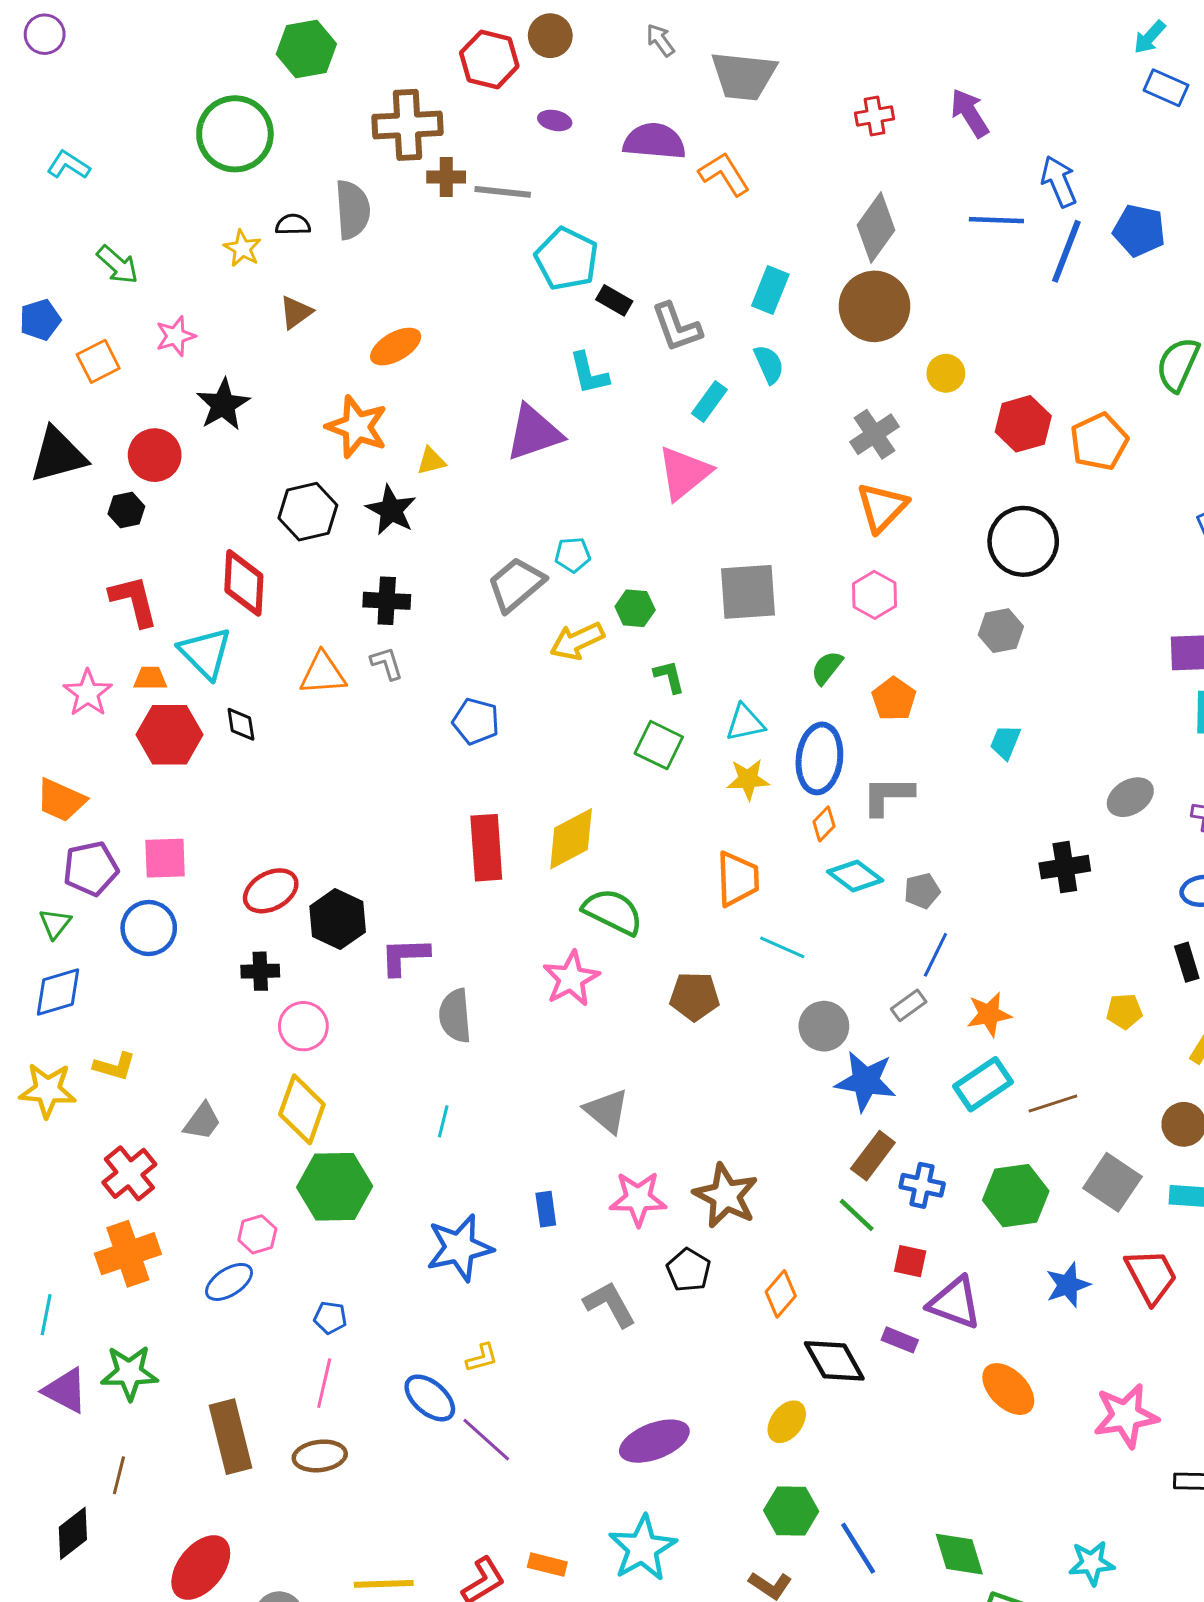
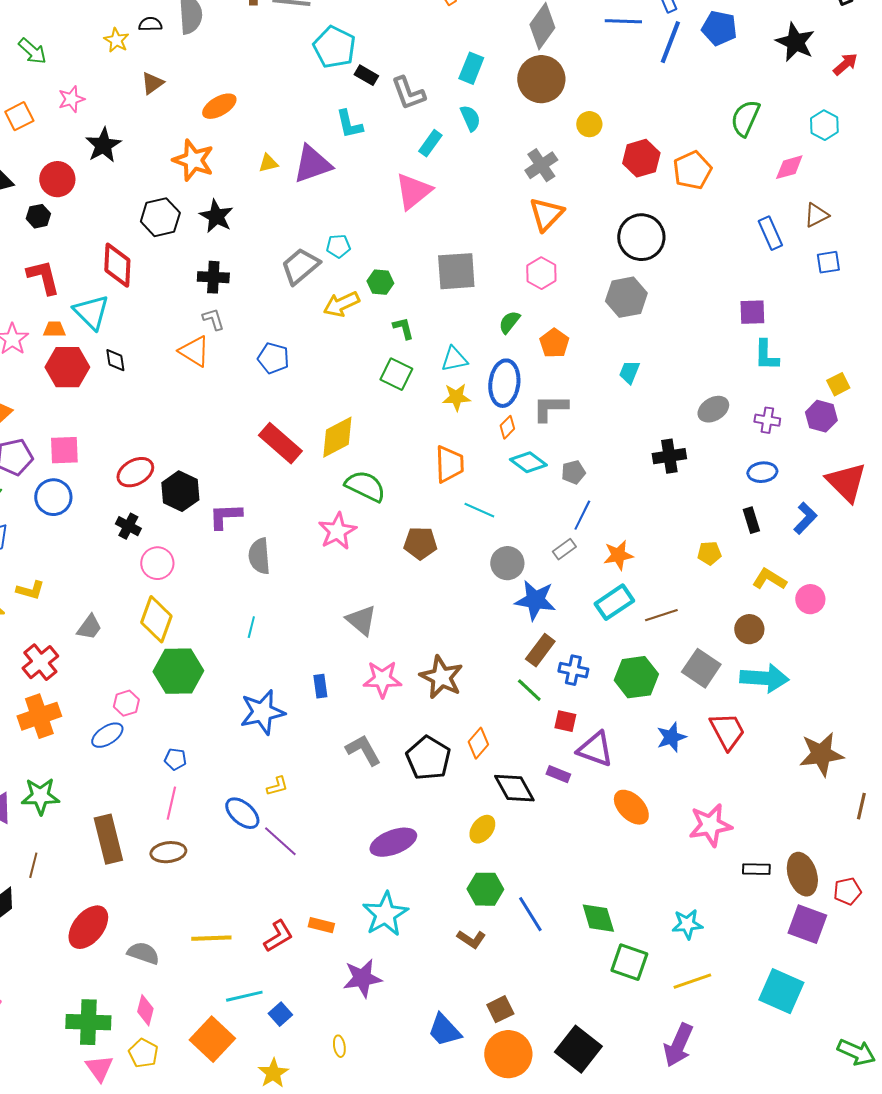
yellow triangle: (431, 461) -> (268, 163), moved
gray hexagon: (1001, 631) -> (626, 297), size x1.4
orange triangle: (323, 674) -> (194, 351), moved, turned 36
red rectangle: (486, 848) -> (280, 443), turned -45
black cross: (260, 971) -> (128, 526), turned 30
black pentagon: (689, 1270) -> (428, 758), moved, size x1.5

